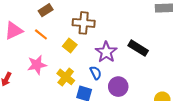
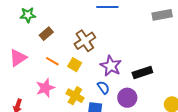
brown cross: (84, 23) -> (85, 41), turned -30
orange line: (41, 34) -> (52, 61), moved
black rectangle: (138, 48) -> (142, 73), moved, turned -42

